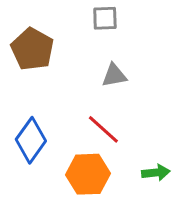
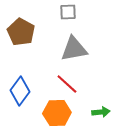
gray triangle: (114, 75) -> (74, 49), size x1.6

